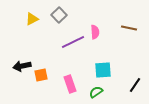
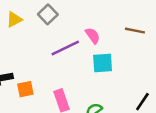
pink semicircle: (95, 32) -> (93, 36), turned -32
cyan square: (103, 70) -> (103, 63), moved

